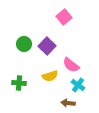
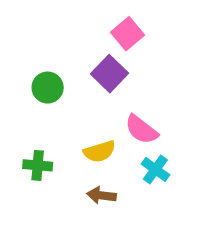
purple square: (47, 46) -> (109, 74), moved
brown arrow: (68, 103) -> (101, 195), moved

